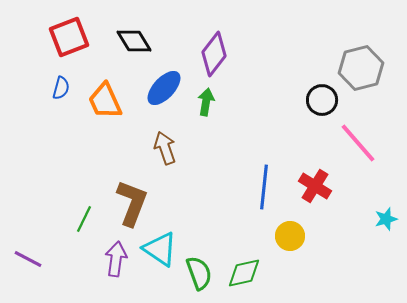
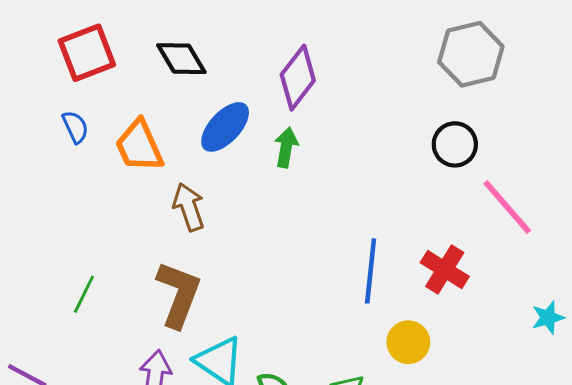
gray hexagon: (361, 68) -> (471, 54), moved
blue semicircle: (61, 88) -> (75, 127), turned -40
brown arrow: (165, 148) -> (189, 207), moved
green line: (84, 219) -> (84, 294), moved

